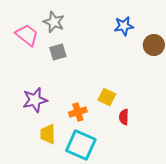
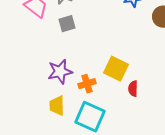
yellow square: (107, 97) -> (116, 69), size x1.4
purple star: (35, 100) -> (60, 72), moved

